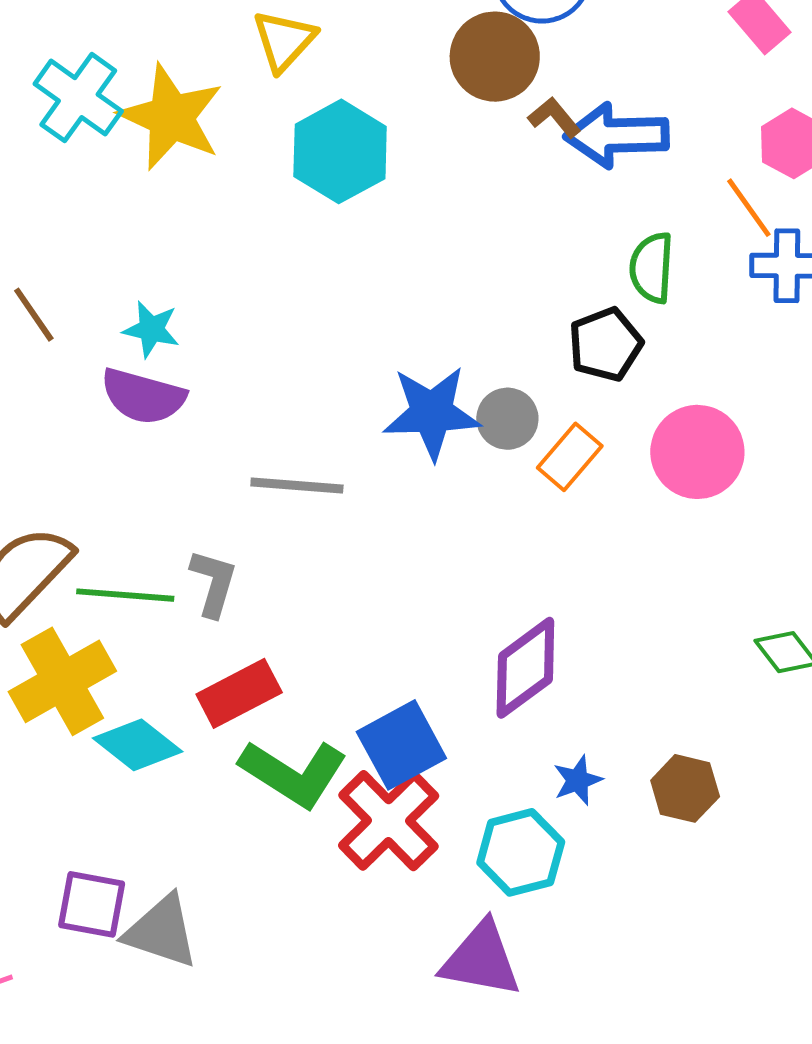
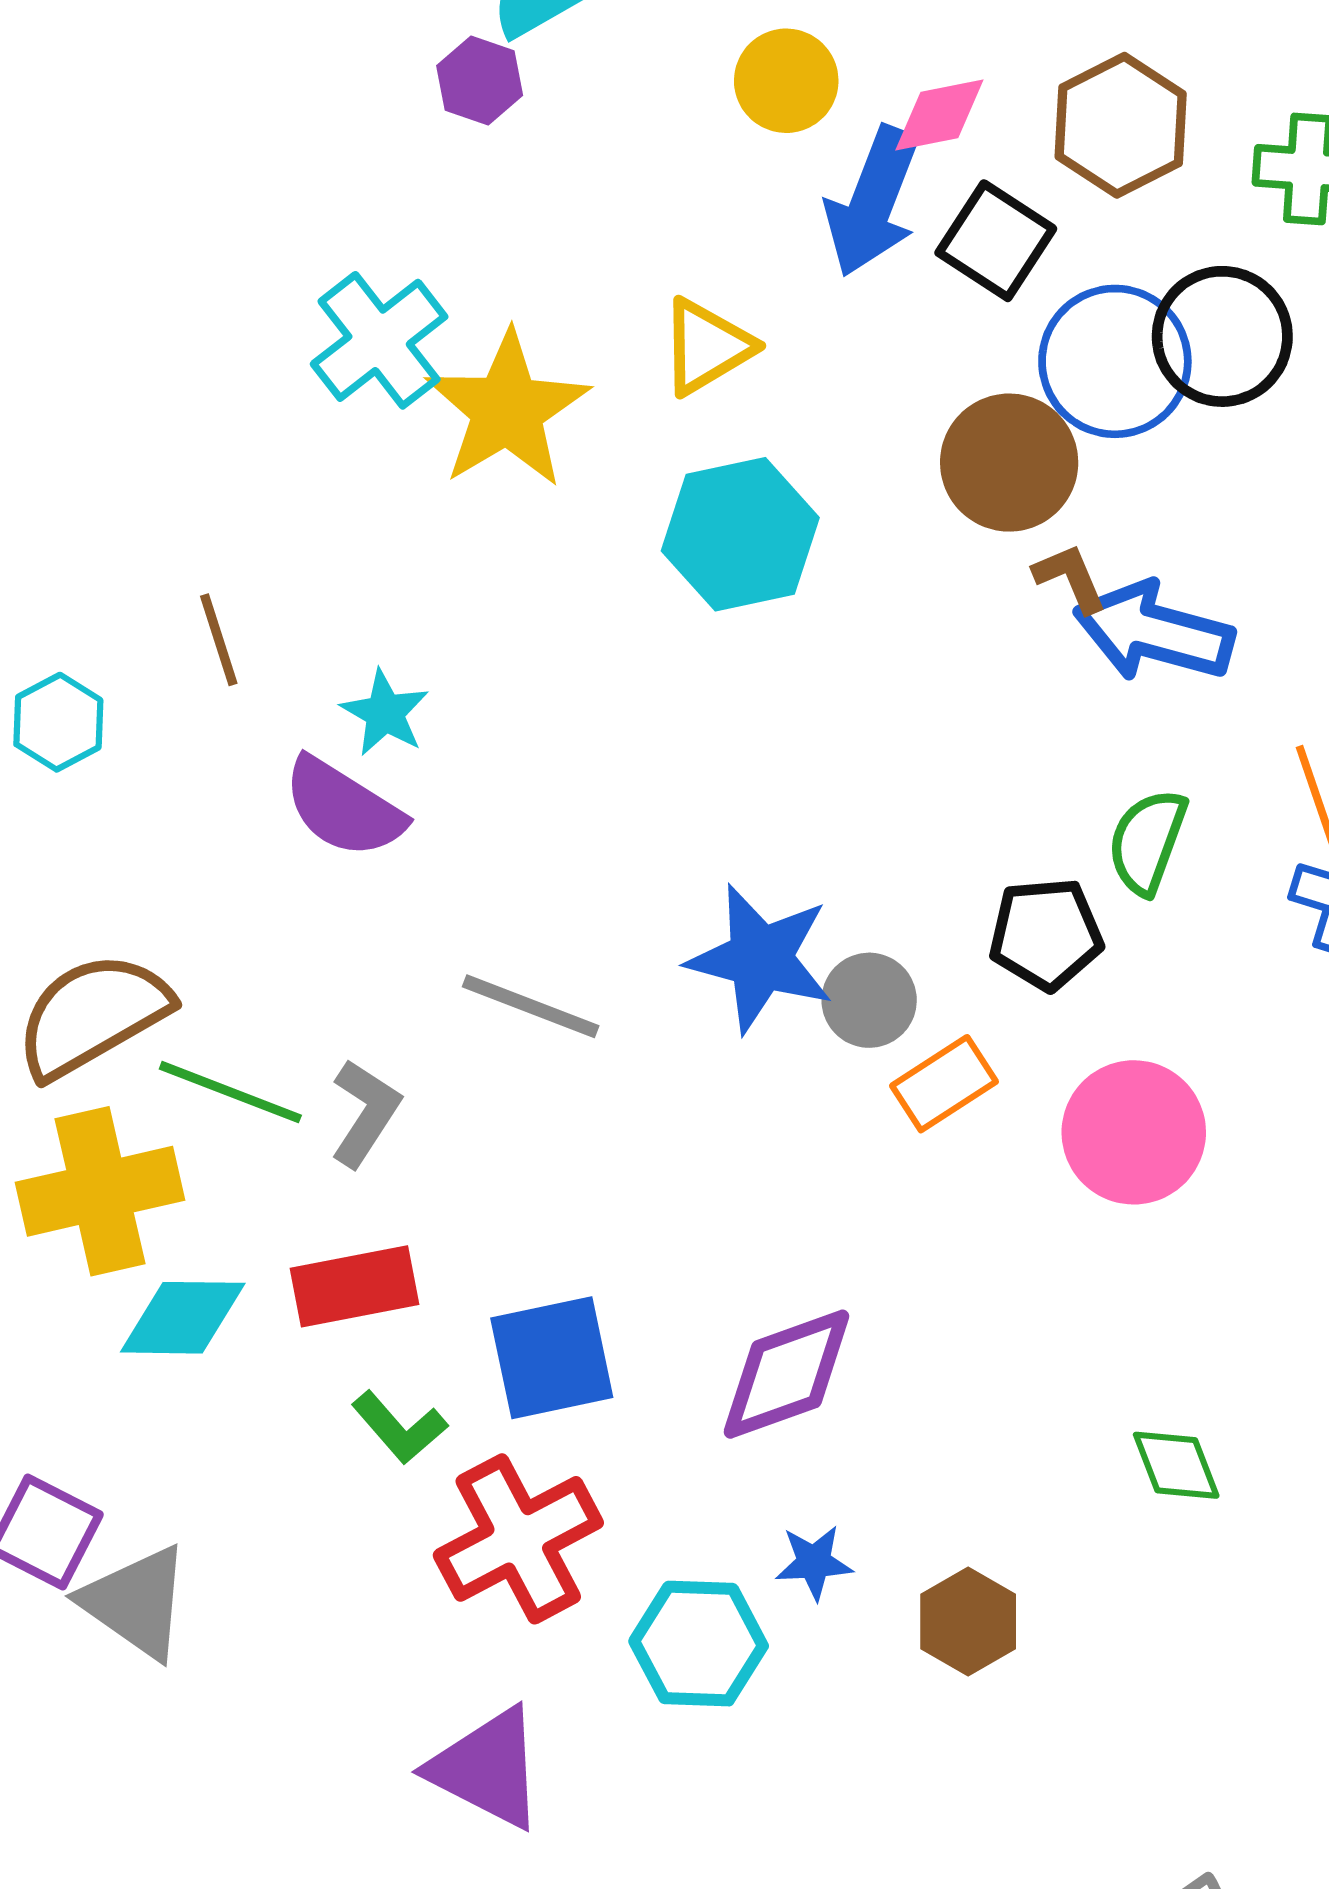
cyan diamond: (138, 745) -> (183, 1318), turned -54
blue square: (401, 745) -> (552, 1358), moved
green L-shape: (293, 773) -> (399, 1427), size x0.6
purple triangle: (481, 960) -> (487, 1768), moved

